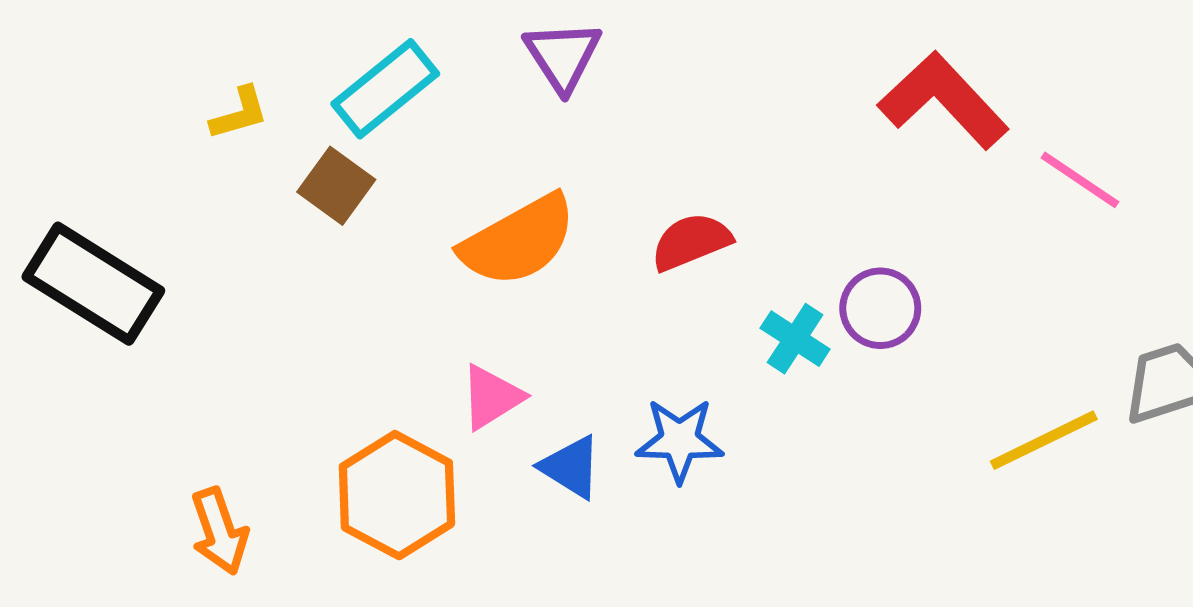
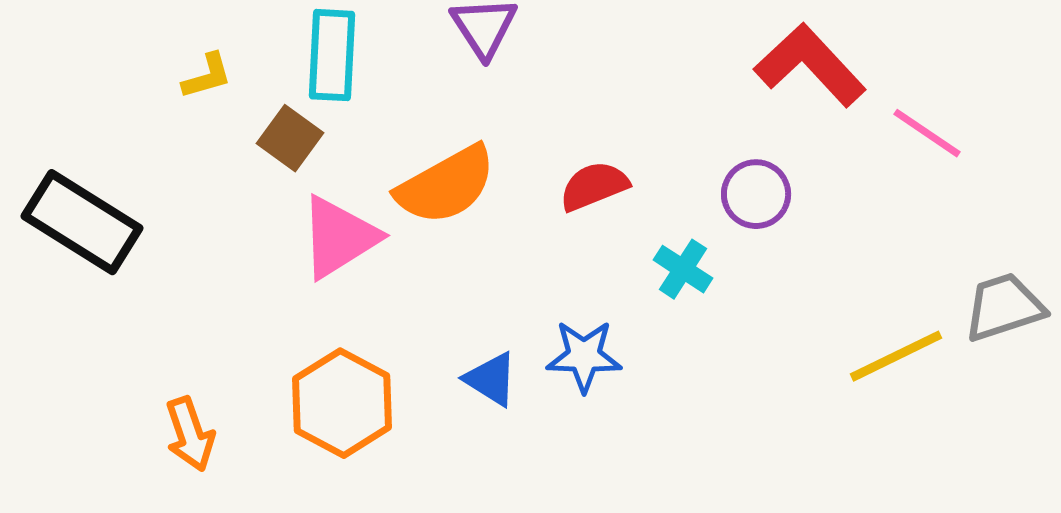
cyan rectangle: (385, 89) -> (332, 55), turned -48
purple circle: (880, 308) -> (756, 194), moved
pink triangle: (491, 397) -> (339, 237), moved, size x1.5

